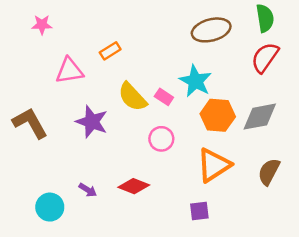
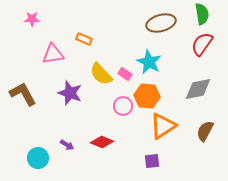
orange rectangle: (110, 51) -> (84, 39), turned 56
orange hexagon: (218, 115) -> (147, 96), moved

